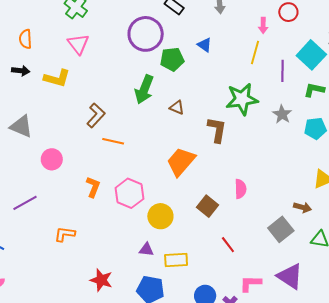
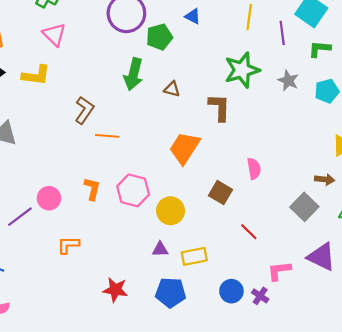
pink circle: (52, 159) -> (49, 198), moved

